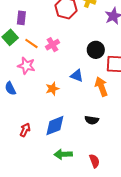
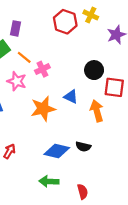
pink cross: (53, 45) -> (42, 69), moved
orange star: (52, 89) -> (43, 109), size x1.6
blue diamond: (55, 126) -> (57, 151), moved, turned 30

